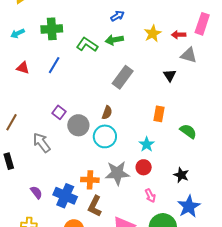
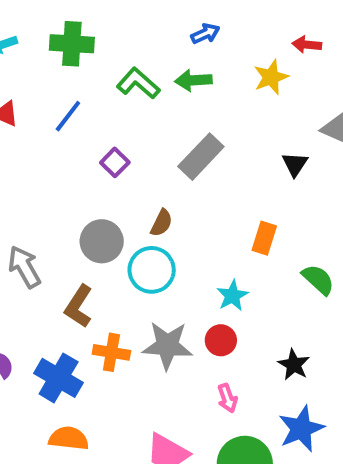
red arrow: (179, 35) -> (307, 45), moved
purple square: (59, 112) -> (115, 162), moved
brown L-shape: (95, 206) -> (79, 306), moved

